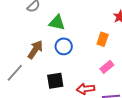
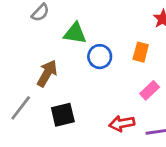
blue circle: (64, 46) -> (100, 57), moved
black square: (55, 81) -> (63, 115), moved

